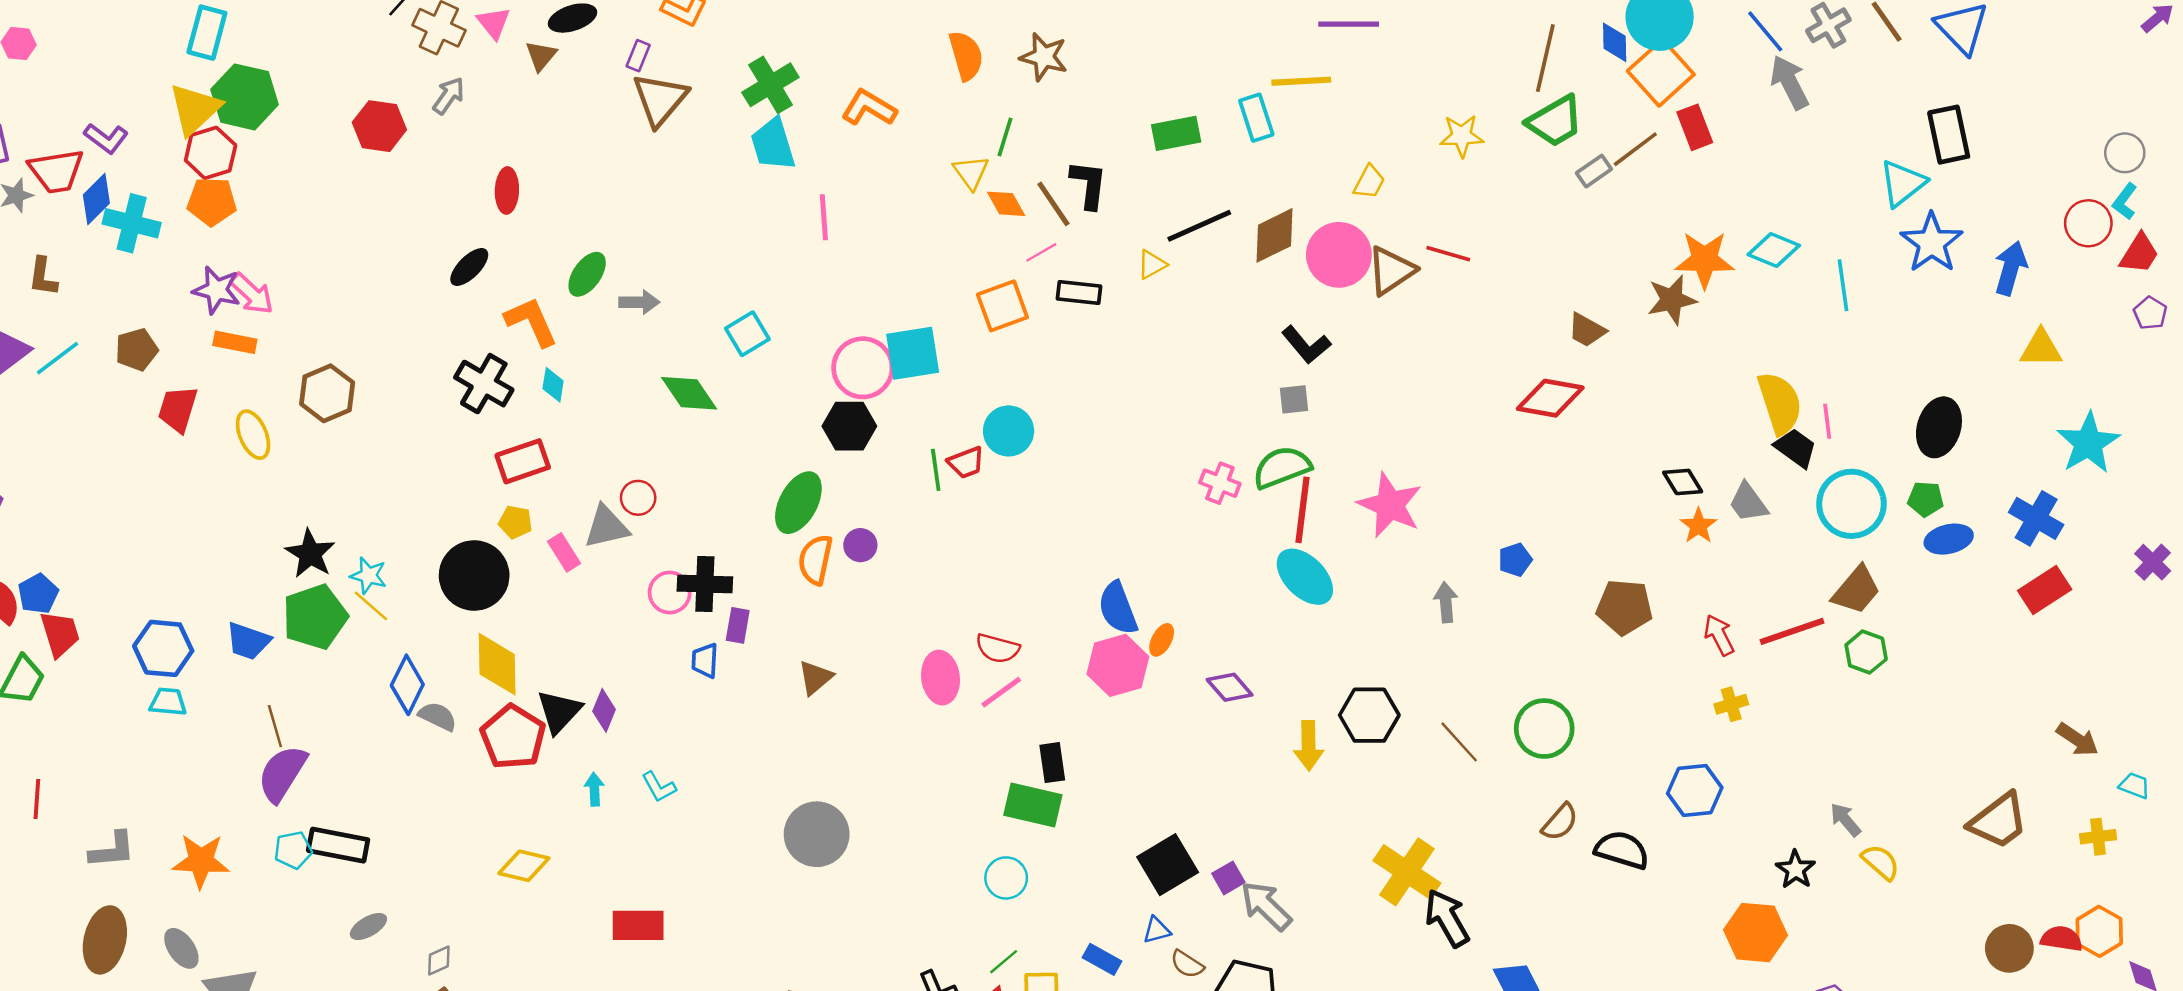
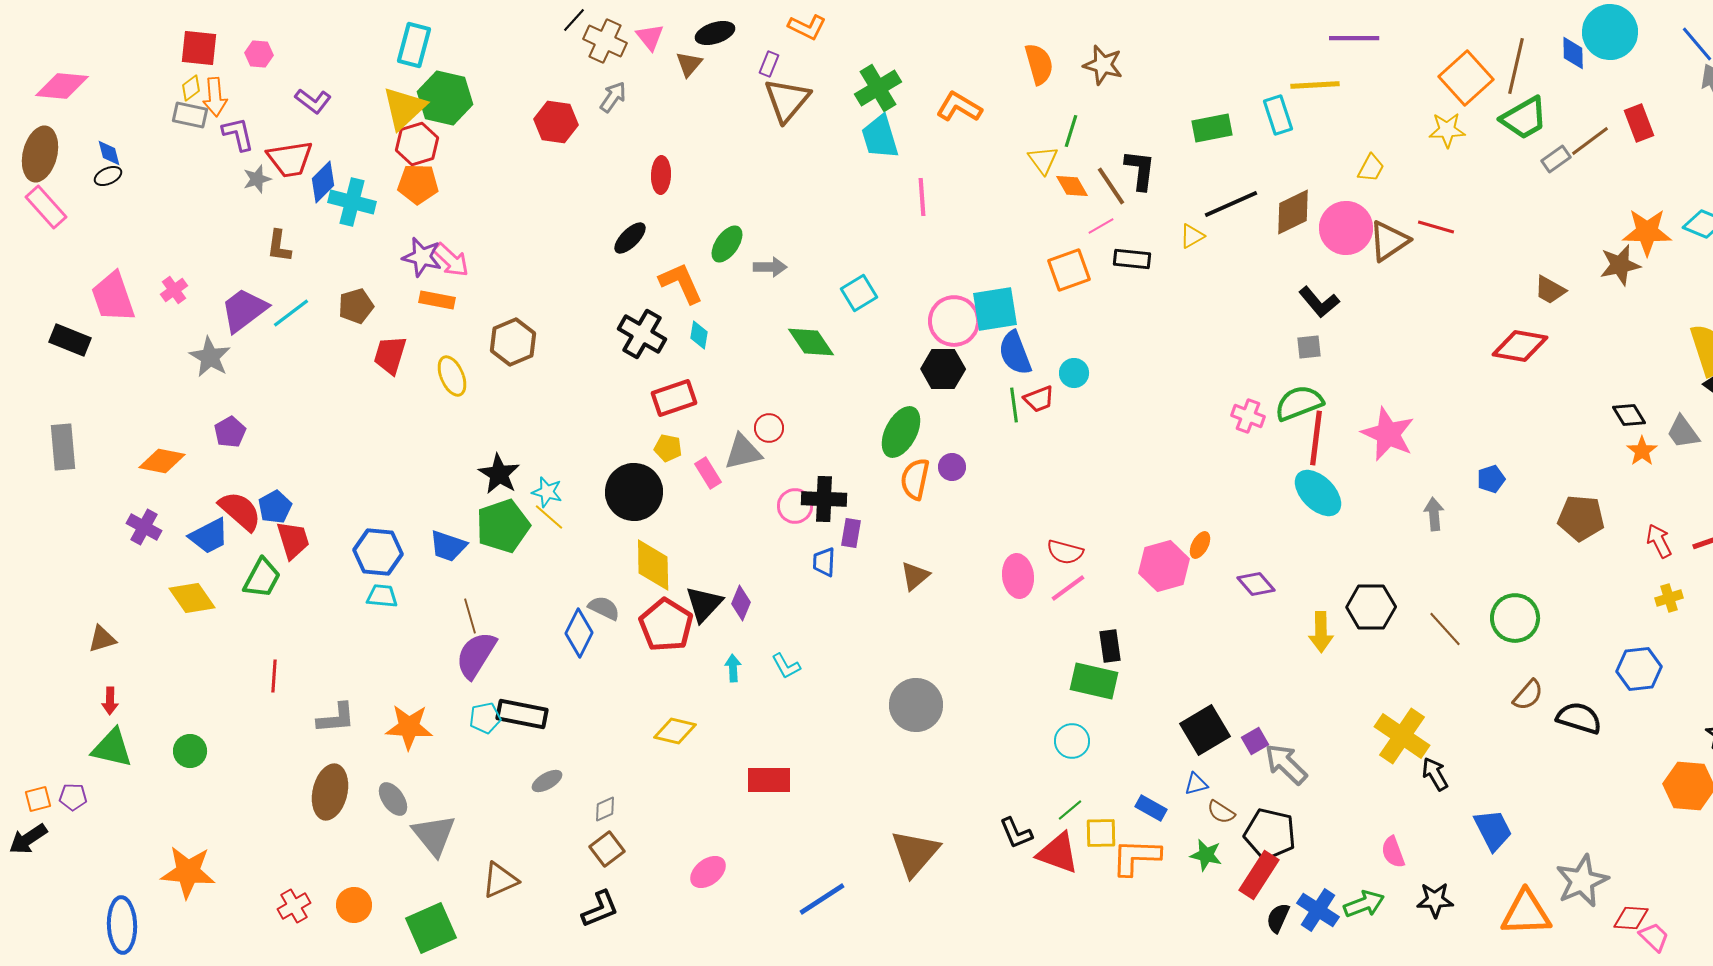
orange square: (1661, 73) -> (1466, 78), moved
purple L-shape: (106, 138) -> (313, 101), moved
cyan circle: (1009, 431) -> (1074, 373), size x0.7
blue semicircle: (1118, 608) -> (1015, 353), moved
blue diamond: (407, 685) -> (579, 633), moved
black arrow: (1447, 918) -> (1435, 774), size x0.7

